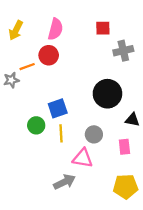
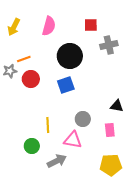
red circle: (49, 55) -> (31, 79), moved
black circle: (107, 94) -> (70, 56), moved
blue square: (58, 108) -> (66, 85), moved
green circle: (36, 125) -> (32, 146), moved
yellow line: (61, 133) -> (48, 125), moved

